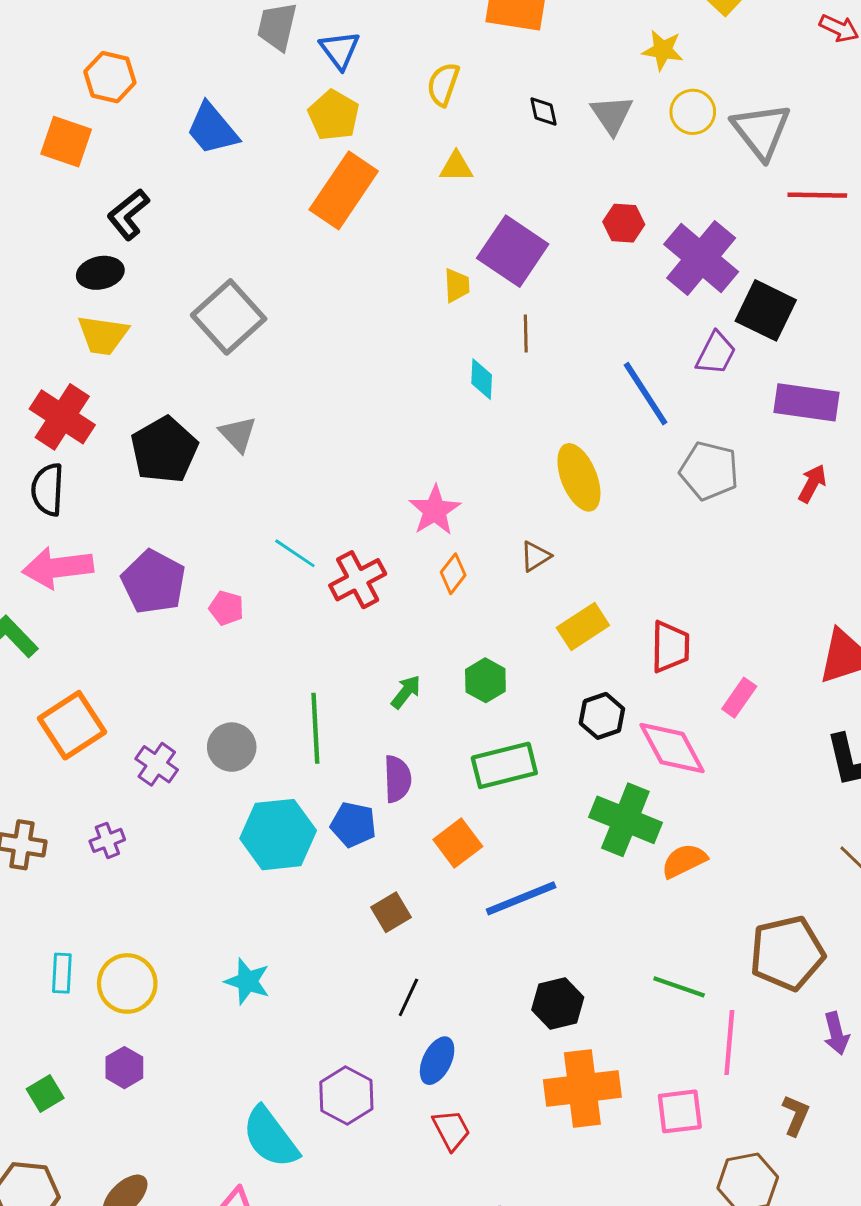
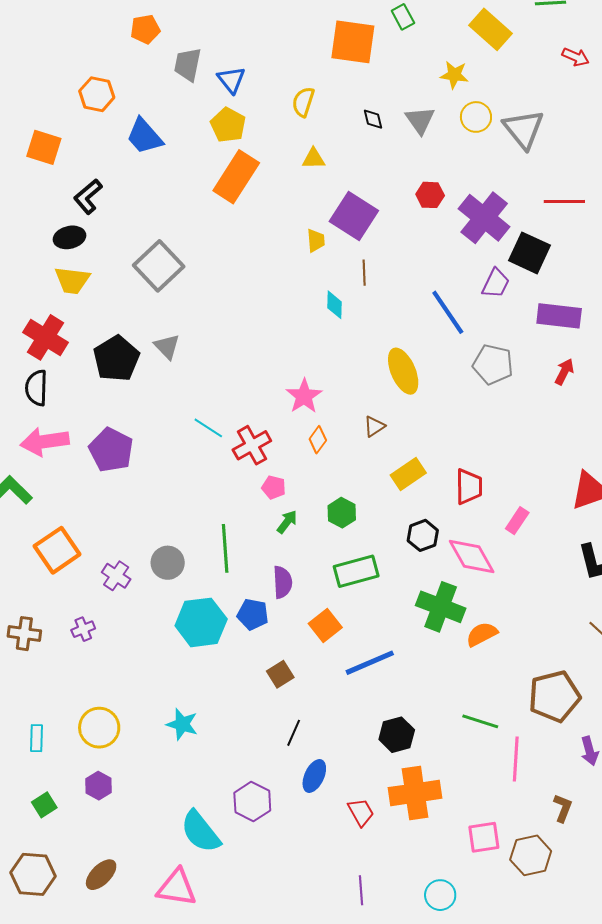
orange hexagon: (110, 77) -> (97, 94), moved
red line: (817, 195) -> (564, 202), moved
pink pentagon: (226, 608) -> (274, 487), moved
cyan rectangle: (62, 973) -> (37, 738), moved
pink square: (680, 1111) -> (484, 837), moved
red trapezoid: (451, 1130) -> (361, 812), moved

